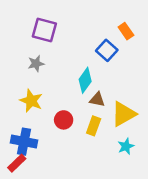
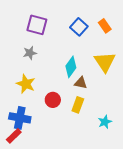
blue square: (107, 50) -> (79, 27), moved
yellow triangle: (124, 114) -> (105, 62), moved, turned -35

